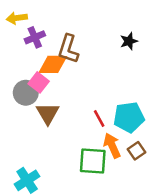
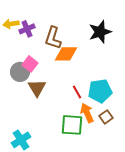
yellow arrow: (17, 18) -> (11, 24), moved
black star: (129, 41) -> (100, 32), size x1.6
orange diamond: (53, 64) -> (66, 54), moved

